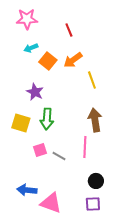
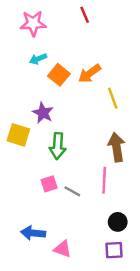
red line: (69, 30) -> (85, 15), moved
yellow square: (21, 123) -> (18, 135), moved
pink triangle: (51, 203) -> (63, 249), size x0.7

